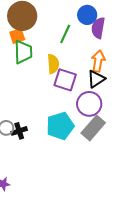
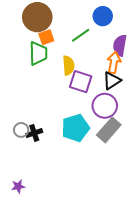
purple semicircle: (98, 28) -> (120, 45), moved
green line: (65, 34) -> (81, 35), turned 30
orange square: (17, 36) -> (46, 37), moved

